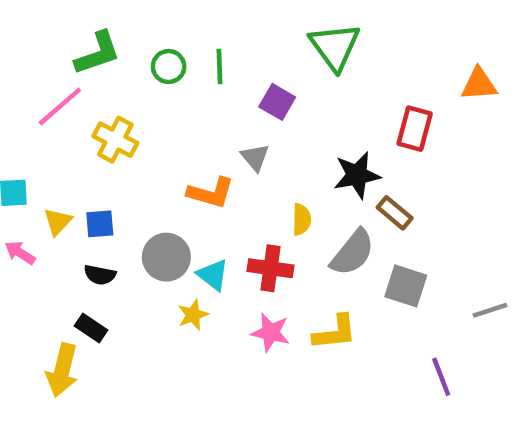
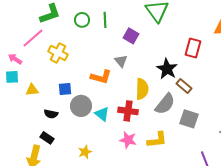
black star: (357, 175) -> (167, 69), turned -30
yellow semicircle: (302, 219) -> (142, 89), size x1.5
yellow triangle: (58, 222) -> (32, 90), turned 40
blue square: (100, 224) -> (65, 89), moved
pink arrow: (20, 253) -> (15, 59), moved
yellow star: (193, 315) -> (85, 152), moved

